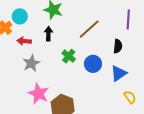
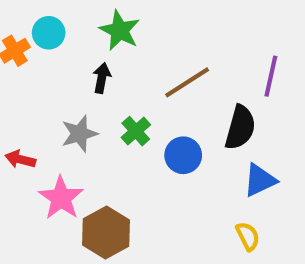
red arrow: (24, 41) -> (20, 159), moved
black semicircle: (118, 46) -> (240, 128), size x1.5
gray star: (31, 63) -> (79, 134), moved
blue triangle: (119, 73) -> (260, 180), moved

